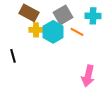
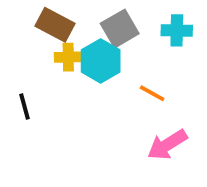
orange line: (77, 32) -> (152, 93), moved
pink arrow: (88, 76) -> (167, 145), turned 45

